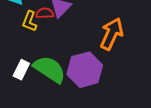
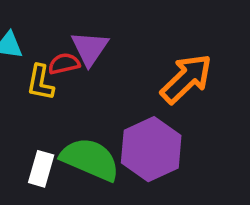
orange arrow: (112, 34) -> (186, 79), turned 32

